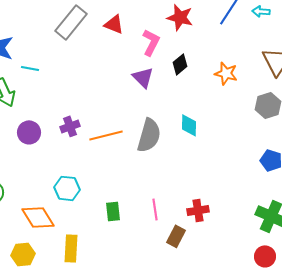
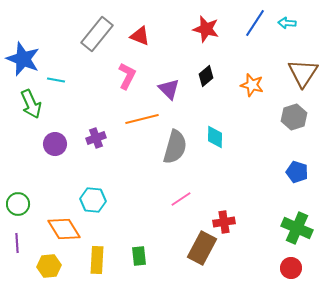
pink L-shape: (151, 42) -> (127, 76), moved
orange line: (106, 135) -> (142, 119), moved
pink line: (155, 209) -> (181, 199), moved, turned 65
green rectangle: (113, 211) -> (139, 256), moved
brown rectangle: (176, 236) -> (202, 248), size x1.5

